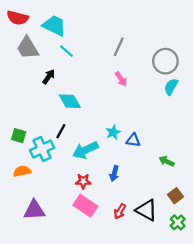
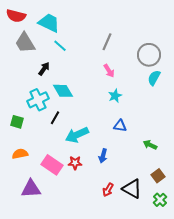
cyan star: (113, 132) -> (115, 96), moved
cyan cross: (42, 149) -> (38, 100), moved
pink rectangle: (85, 206) -> (52, 165), moved

